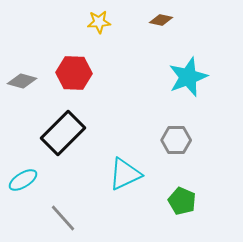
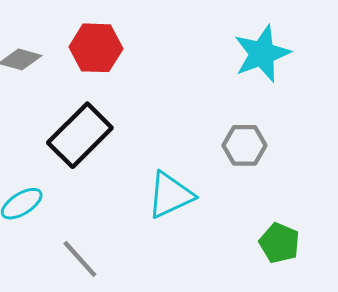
green pentagon: (182, 201) -> (279, 243), moved

